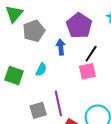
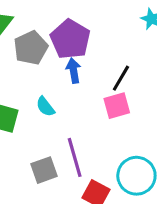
purple pentagon: (79, 26) -> (70, 39), moved
cyan semicircle: (41, 69) -> (45, 107), turned 120

